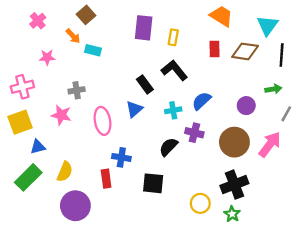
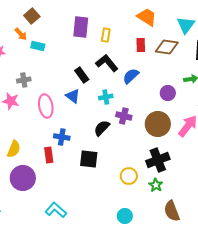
blue semicircle: (201, 101) -> (131, 76), moved
blue triangle: (134, 109) -> (73, 96), turned -42

